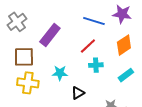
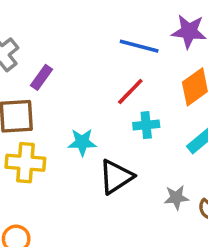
purple rectangle: (50, 35) -> (41, 77), moved, size x0.6
black triangle: (78, 93) -> (116, 177), size x1.5

